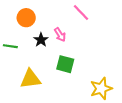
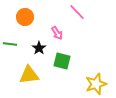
black star: (41, 40) -> (39, 48), moved

